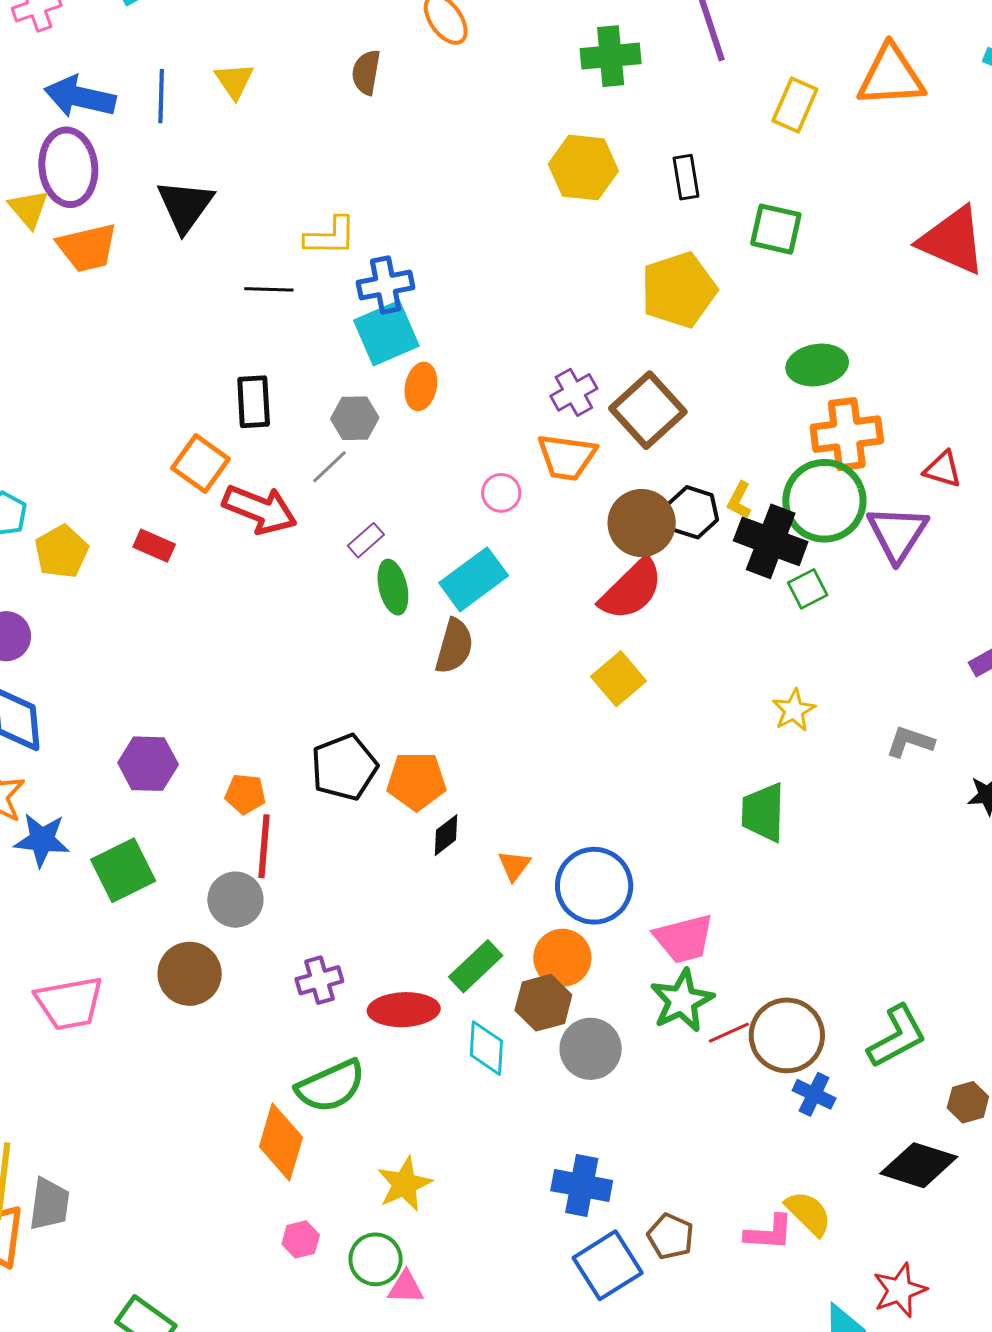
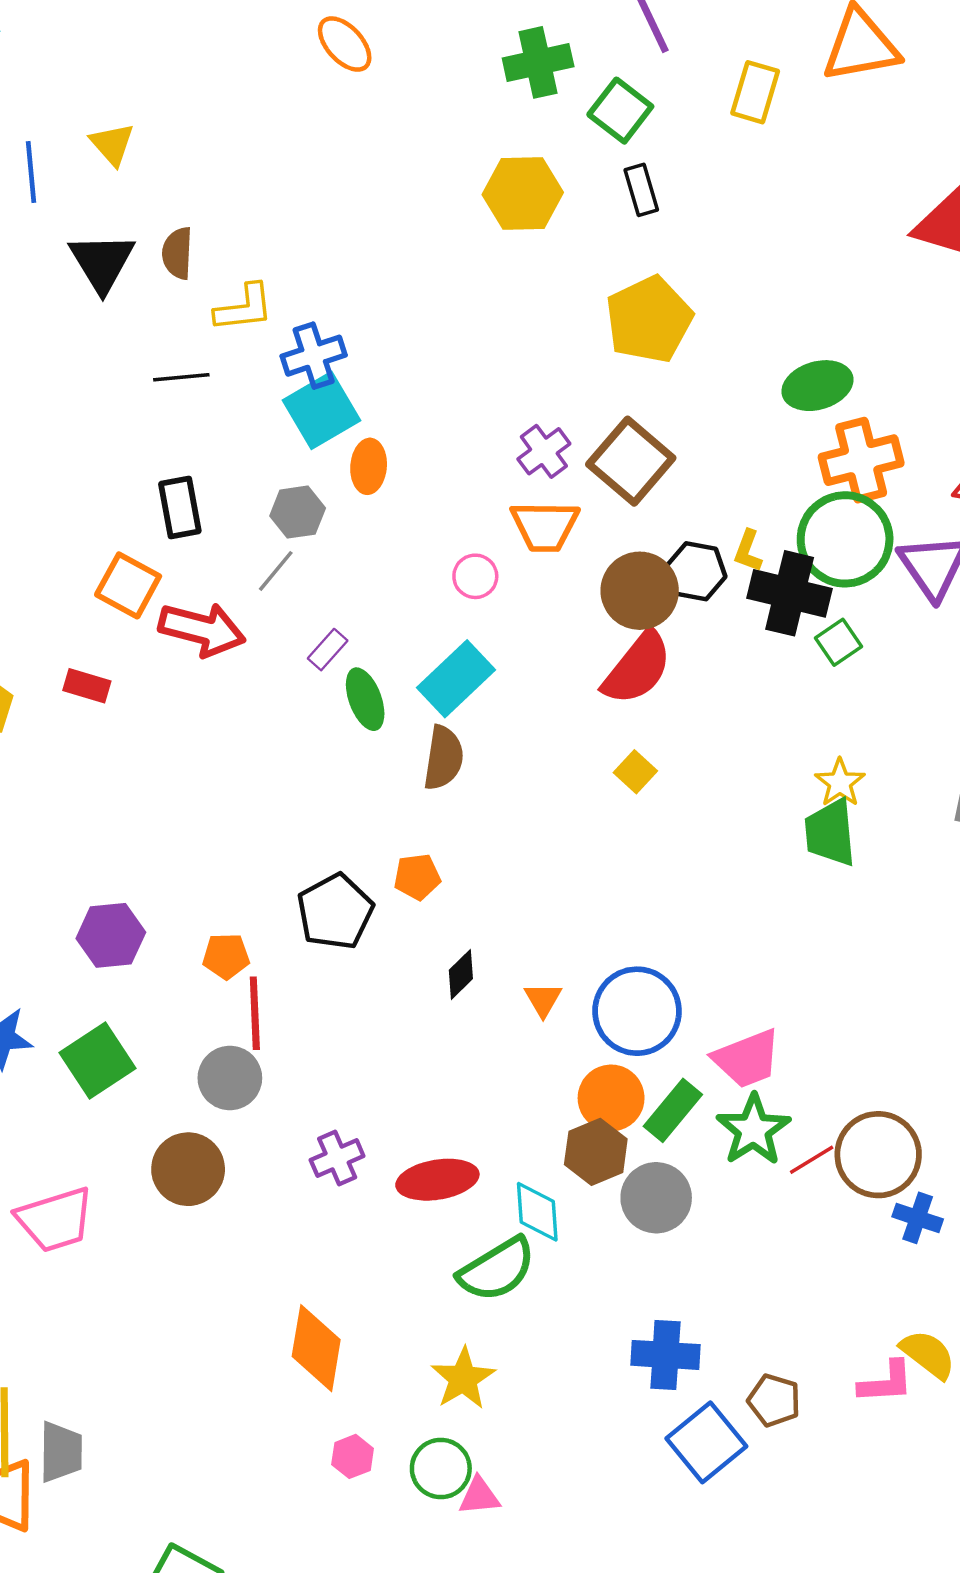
brown semicircle: (366, 72) -> (177, 253), moved
black triangle: (185, 206) -> (102, 262), moved
green square: (776, 229) -> (620, 111), moved, turned 32
yellow square: (618, 679) -> (635, 772), size x0.7
orange pentagon: (416, 781) -> (417, 877), moved, size x0.7
green trapezoid: (763, 812) -> (830, 833), moved
green rectangle: (476, 966) -> (673, 1110), moved
green semicircle: (331, 1086) -> (497, 1269), moved

